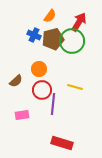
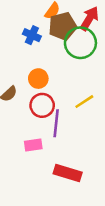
brown pentagon: (53, 39) -> (63, 26), moved
yellow line: (75, 87) -> (84, 102), turned -49
pink rectangle: (22, 115) -> (33, 145), moved

